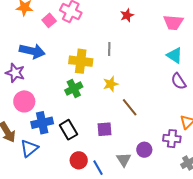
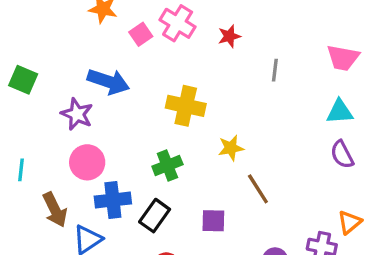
red star: (127, 15) -> (229, 36), moved
gray line: (109, 49) -> (275, 70), moved
cyan triangle: (175, 55) -> (340, 112), turned -42
green cross: (74, 88) -> (167, 165), moved
black rectangle: (68, 130) -> (155, 216), turned 60

